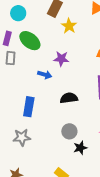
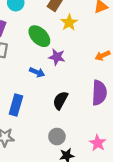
green ellipse: (30, 41) -> (39, 36), moved
black semicircle: (69, 98) -> (60, 100), turned -60

